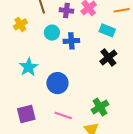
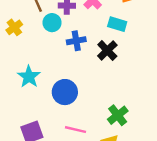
cyan circle: (52, 33) -> (52, 23), moved
black cross: (108, 57) -> (107, 50), moved

